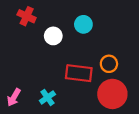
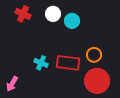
white circle: (53, 36) -> (53, 14), moved
cyan cross: (47, 97) -> (41, 63), moved, turned -32

